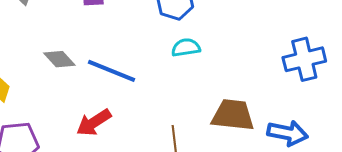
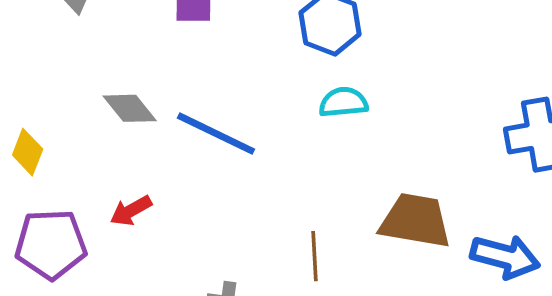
red arrow: (94, 122) -> (131, 211), moved, size x0.7

